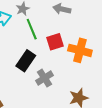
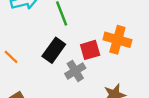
red square: (55, 42) -> (90, 50), moved

